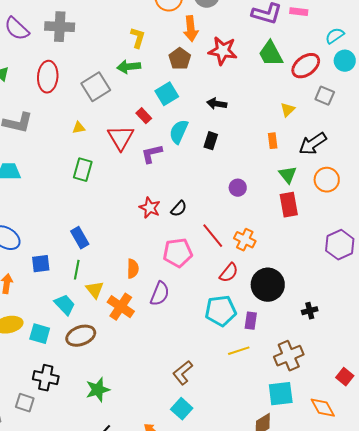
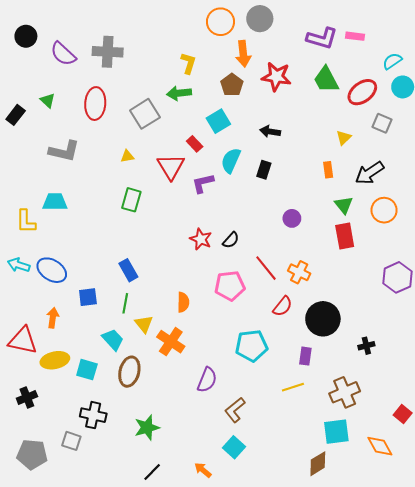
purple semicircle: (160, 294) -> (207, 380), moved
cyan pentagon: (221, 311) -> (252, 346), moved
brown ellipse: (81, 336) -> (129, 372), turned -56

